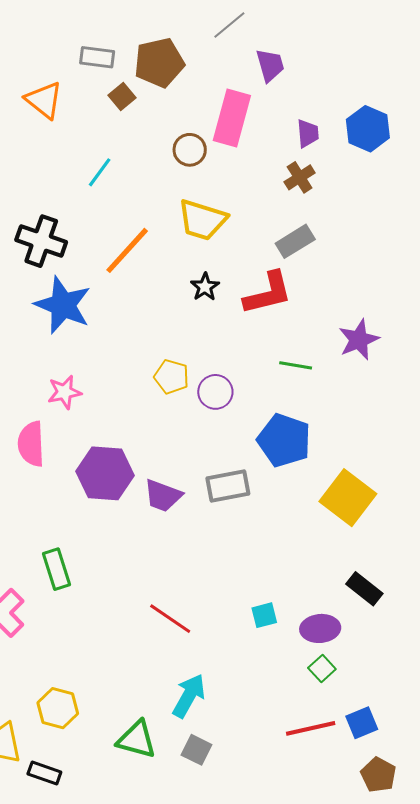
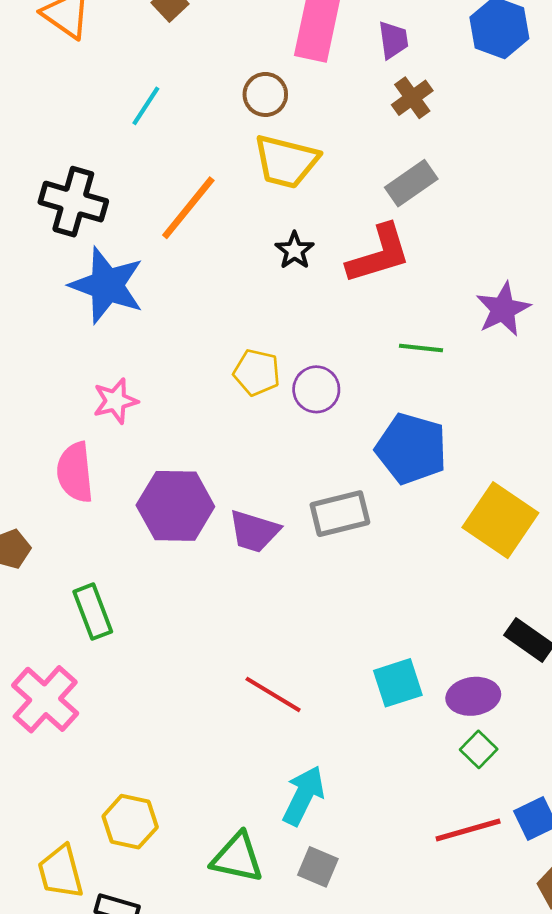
purple trapezoid: (308, 133) -> (393, 40), moved
brown circle: (190, 150) -> (265, 94), moved
green rectangle: (56, 569) -> (93, 612), moved
cyan square: (264, 615) -> (398, 683), size x1.4

